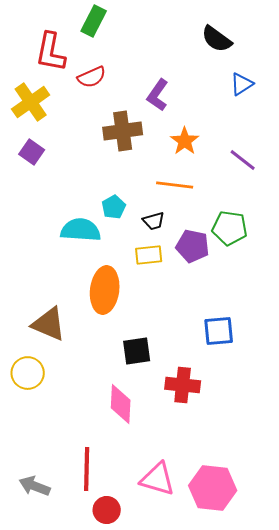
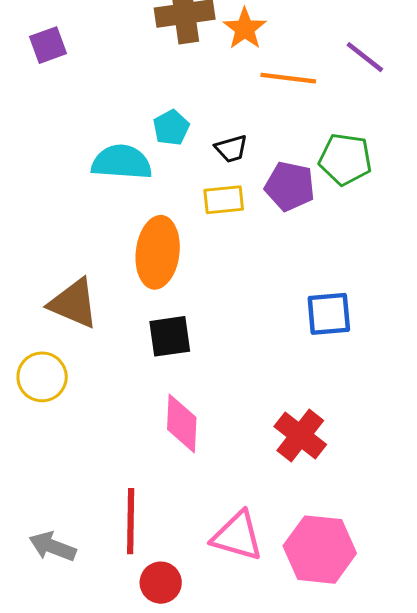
orange star: (185, 141) -> (245, 29), moved
purple square: (32, 152) -> (48, 45), turned 35
orange line: (175, 185) -> (288, 78), moved
black square: (137, 351) -> (170, 336), moved
red cross: (183, 385) -> (300, 435), moved, turned 32

